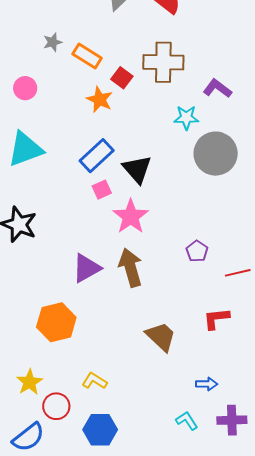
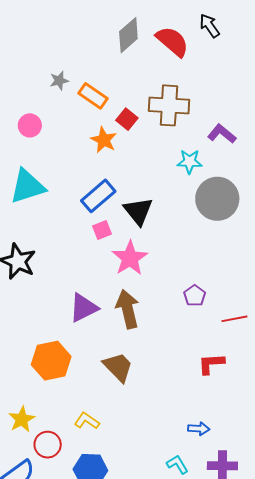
brown trapezoid: (161, 337) -> (118, 367), moved

